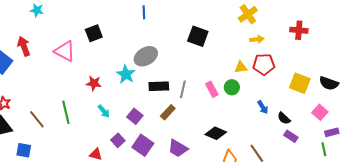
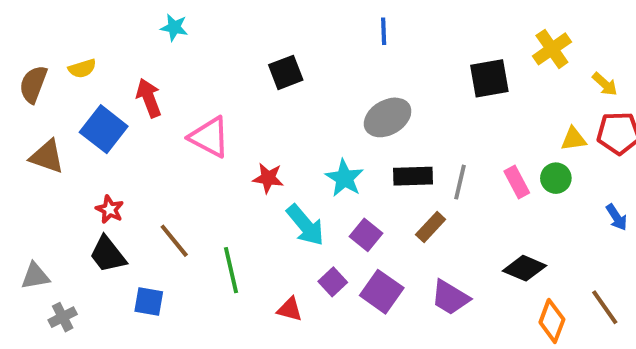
yellow cross: (248, 14) -> (552, 49), moved
black square: (198, 36) -> (489, 78), turned -30
yellow arrow: (257, 39) -> (605, 84), turned 48
pink triangle: (65, 51) -> (209, 137), moved
cyan star: (126, 74) -> (344, 178), moved
red star: (94, 83) -> (268, 178), moved
cyan arrow: (104, 111) -> (305, 225), size x1.6
green line: (66, 112) -> (231, 270), moved

